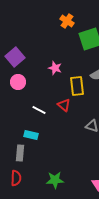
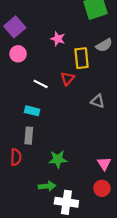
red triangle: (64, 105) -> (68, 79), turned 32
gray rectangle: (20, 153) -> (29, 136), moved

